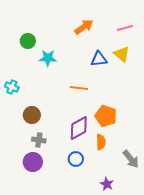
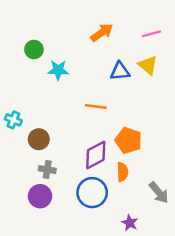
cyan cross: (12, 87) -> (13, 120), moved
blue circle: (76, 159) -> (92, 193), size x1.6

